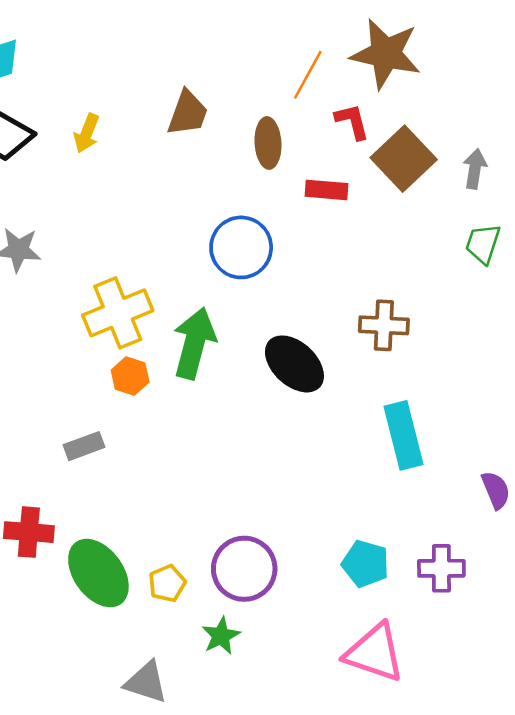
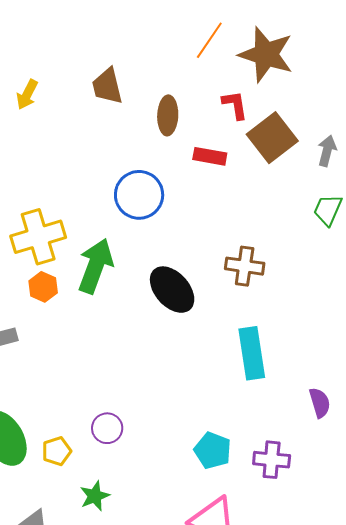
orange line: (308, 75) -> (209, 40), moved
brown trapezoid: (188, 113) -> (107, 86), turned 141
purple circle: (244, 569) -> (107, 428), moved, size x0.6

